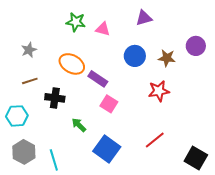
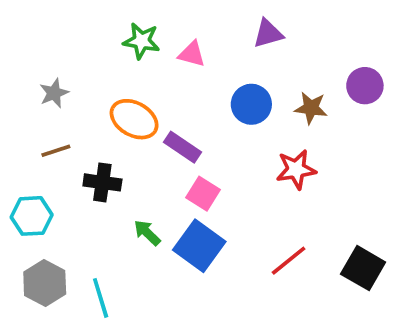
blue square: (107, 149) -> (199, 246), moved
black square: (196, 158) -> (363, 268), moved

